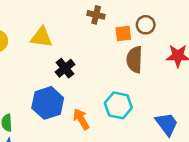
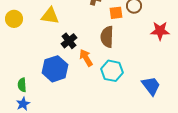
brown semicircle: (134, 60) -> (107, 37), moved
orange arrow: (81, 119) -> (86, 58), moved

